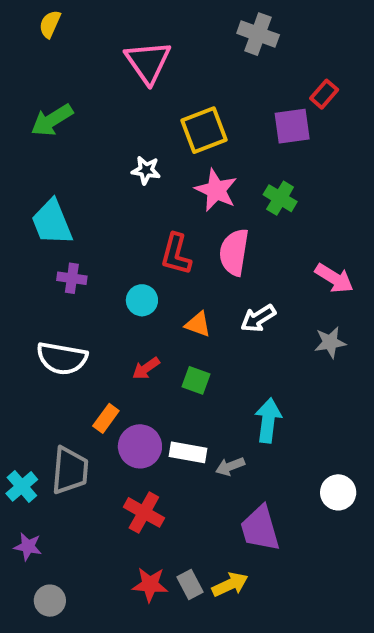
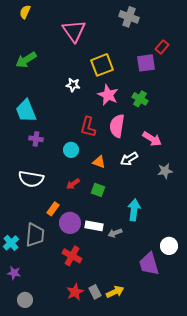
pink arrow: (334, 278) -> (152, 139), moved
purple trapezoid: (260, 528) -> (149, 264), moved
red star: (150, 585) -> (75, 292), turned -30

